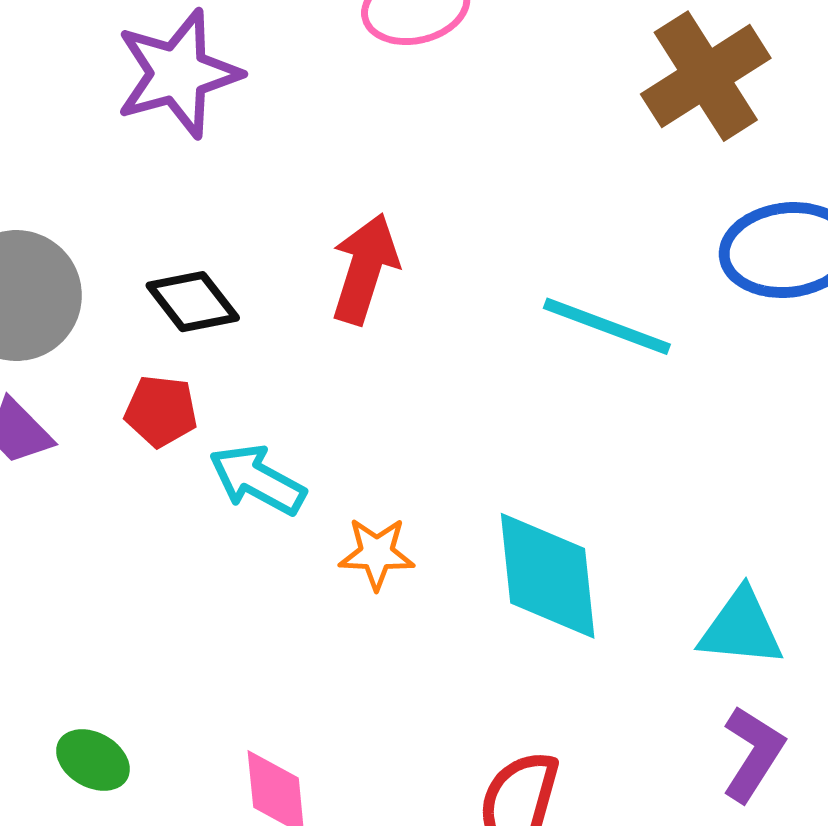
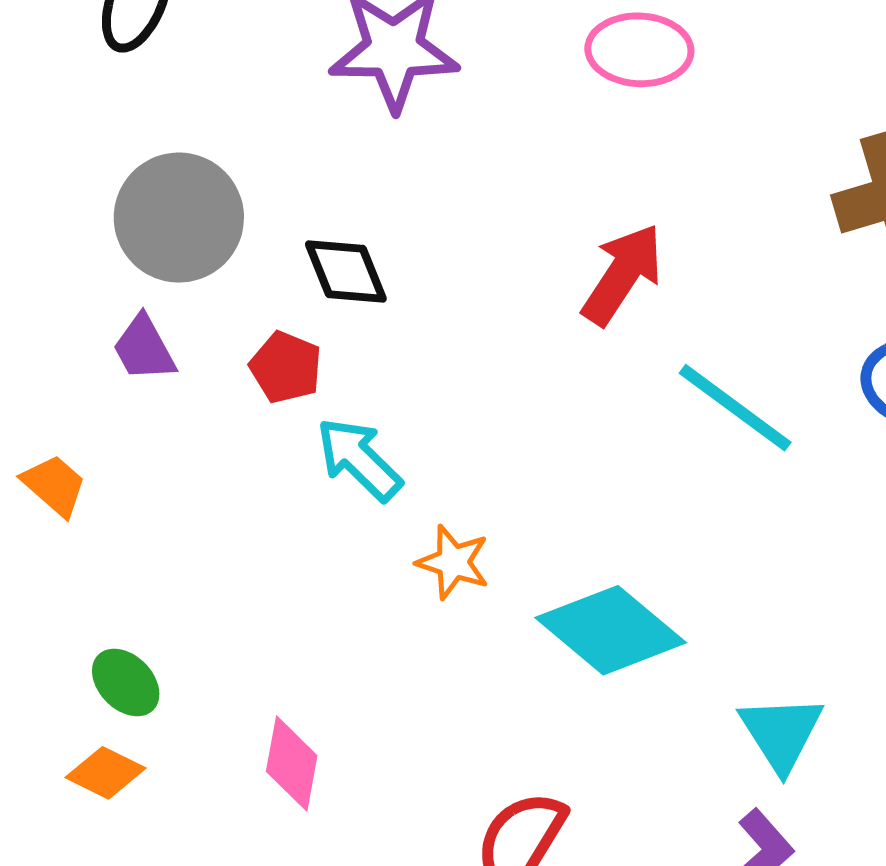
red arrow: (365, 269) -> (622, 274), moved
cyan diamond: (548, 576) -> (611, 630), turned -60
cyan triangle: (741, 628) -> (781, 733), turned 36

